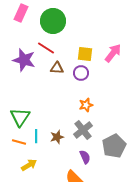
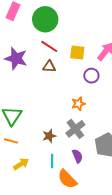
red line: (46, 48) -> (49, 46), moved
purple circle: (81, 73) -> (91, 76), moved
cyan line: (36, 136) -> (52, 161), moved

